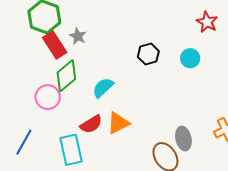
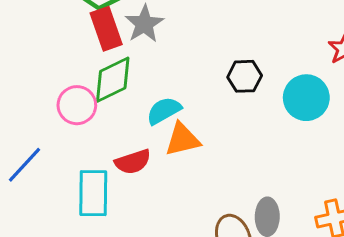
gray star: (78, 36) -> (144, 24), size x1.4
cyan circle: (190, 58) -> (306, 98), size x1.5
orange triangle: (118, 123) -> (182, 139), moved

